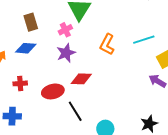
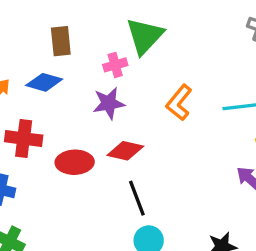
red cross: (20, 83) -> (24, 138), size x1.5
black line: (75, 111) -> (137, 198), moved

